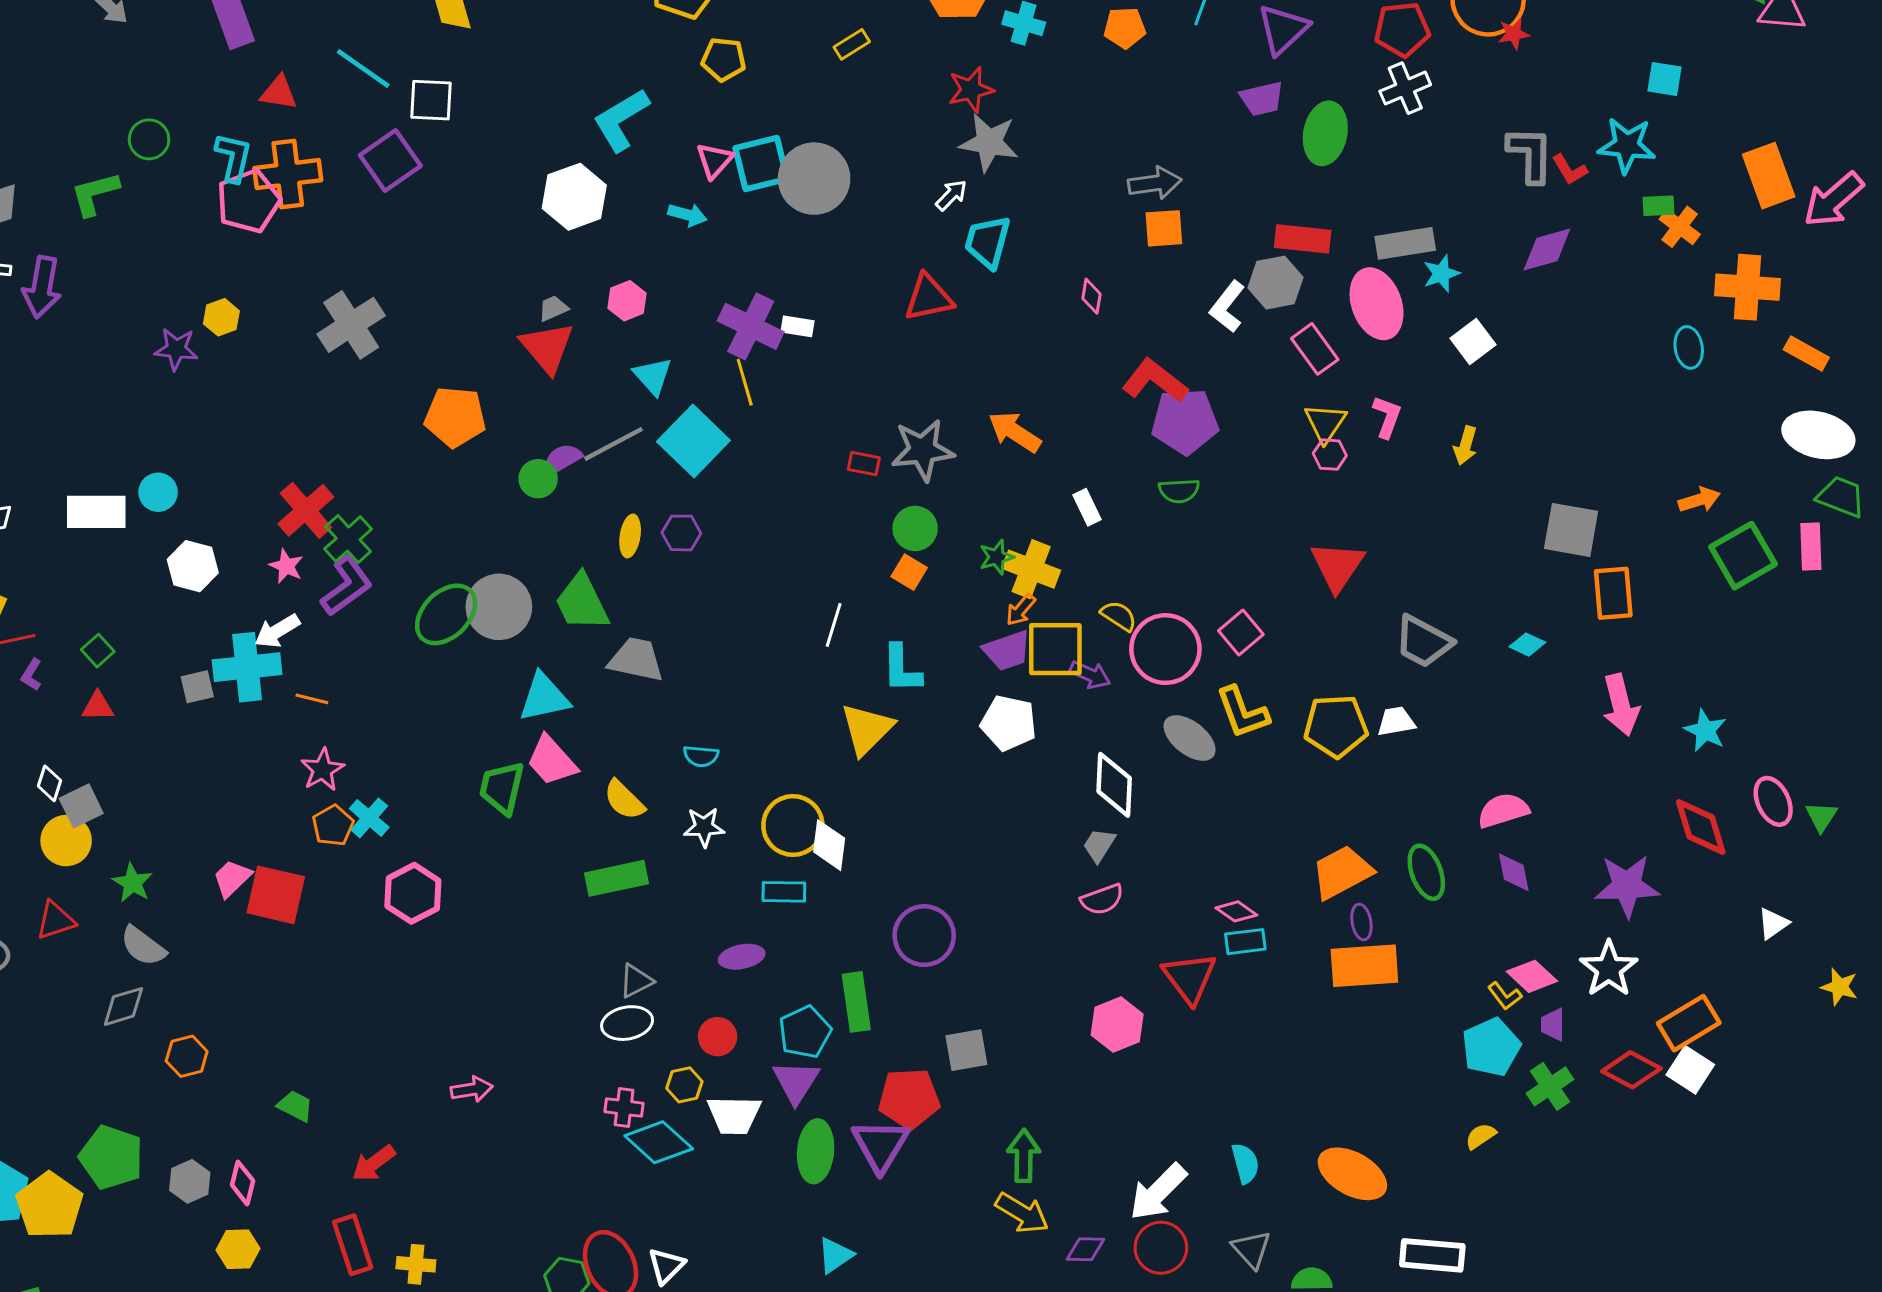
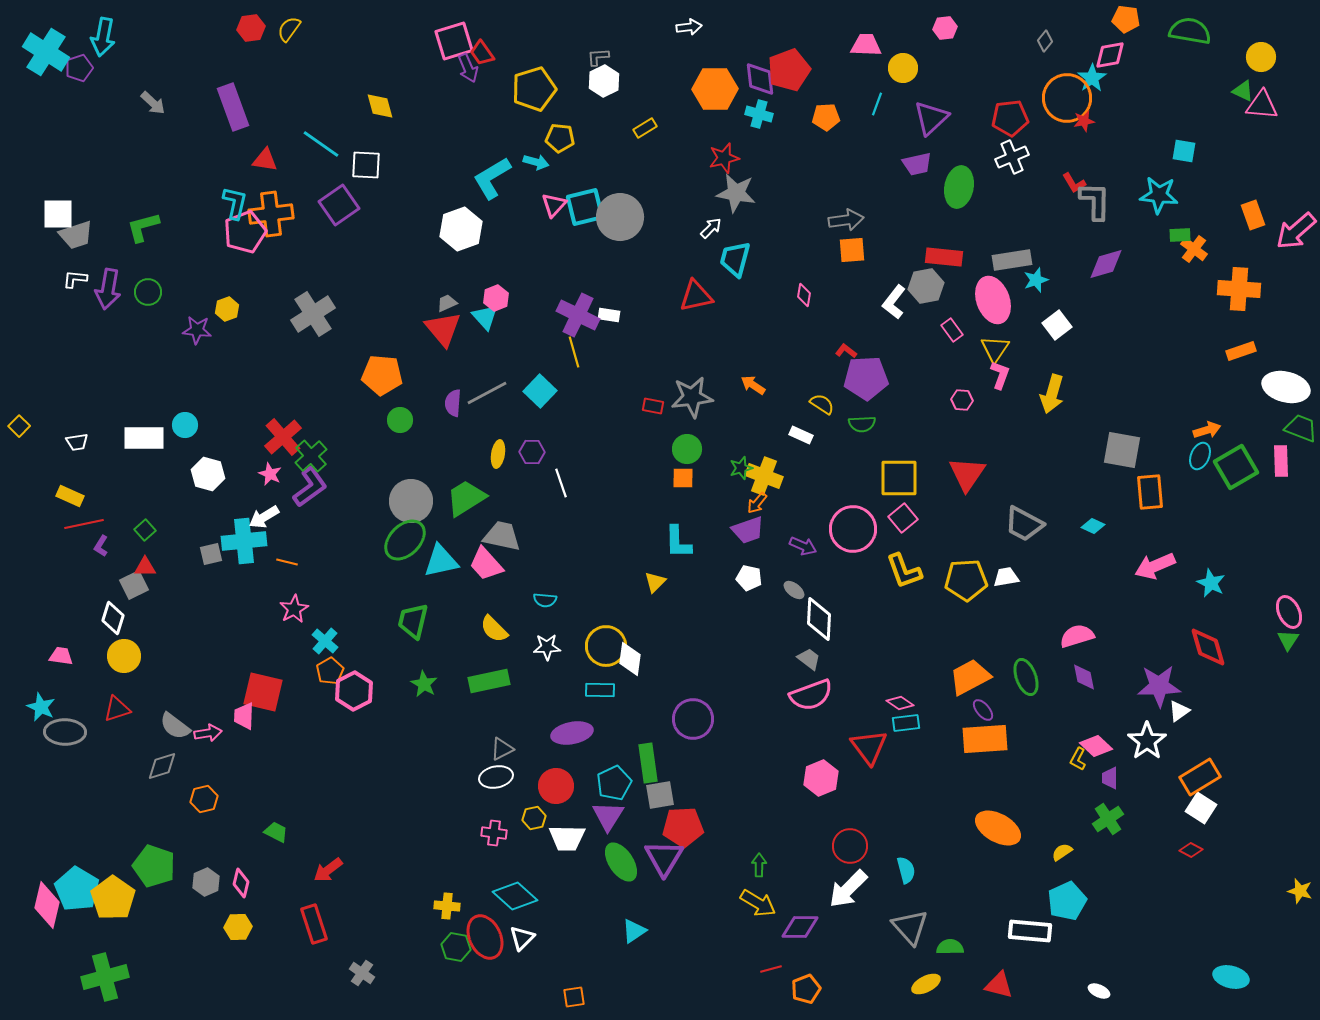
green circle: (149, 139) -> (148, 292), moved
red L-shape: (1570, 170) -> (1074, 183), moved
orange rectangle: (1769, 176) -> (1253, 215), size x0.7
cyan arrow: (687, 215) -> (536, 162), moved
cyan ellipse: (1689, 347) -> (1200, 456), moved, turned 32
pink rectangle: (1315, 349) -> (952, 330), size x0.7
orange rectangle: (1806, 353) -> (1241, 351), moved, turned -48
cyan triangle: (653, 376) -> (485, 317), moved
red L-shape: (1155, 381) -> (846, 351), size x0.5
yellow triangle: (1325, 423) -> (995, 349), moved
orange arrow: (1015, 432) -> (753, 385), size x0.7
cyan square: (693, 441) -> (540, 391), size x0.7
yellow arrow: (1466, 445) -> (1052, 394), size x1.5
purple semicircle: (562, 459) -> (453, 403), turned -56
green circle: (538, 479) -> (400, 420), moved
white rectangle: (1087, 507) -> (801, 435), turned -40
orange square: (909, 572) -> (683, 478), turned -30
green trapezoid: (582, 602) -> (466, 498), turned 84
green ellipse: (446, 614) -> (405, 540), moved
yellow semicircle: (1119, 616) -> (822, 404), moved
white line: (834, 625) -> (561, 483), moved, turned -36
yellow square: (1055, 649) -> (899, 478), moved
pink arrow: (1621, 705) -> (1155, 566), turned 81
white pentagon: (1009, 723) -> (749, 578), size x0.7
yellow triangle: (867, 729) -> (655, 582), size x0.6
gray ellipse: (1190, 738) -> (794, 590), moved, size x0.6
pink trapezoid: (552, 761) -> (486, 564), moved
white diamond: (50, 783) -> (113, 618), size x1.4
pink ellipse: (1773, 801) -> (1289, 612), moved
gray square: (81, 806) -> (134, 585), moved
orange pentagon: (333, 825) -> (330, 671), moved
gray trapezoid: (1099, 845) -> (809, 659), turned 95
pink trapezoid: (232, 878) -> (244, 716), moved, turned -44
green star: (132, 883) -> (424, 684), moved
pink semicircle: (1102, 899) -> (811, 695), size x1.5
purple ellipse: (1361, 922) -> (983, 710), turned -30
white triangle: (1773, 924) -> (1179, 711), moved
purple ellipse: (742, 957) -> (572, 733), size x1.4
yellow star: (1839, 987) -> (1300, 891), moved
yellow L-shape: (1505, 996) -> (1078, 759), turned 65
red circle: (718, 1037) -> (556, 786), size x1.4
cyan pentagon: (1491, 1047) -> (1067, 901), moved
gray square: (966, 1050) -> (660, 795), moved
red diamond: (1631, 1070) -> (1191, 850), moved, size x0.6
pink arrow: (472, 1089) -> (208, 733), moved
cyan diamond: (659, 1142) -> (515, 896), moved
green ellipse: (816, 1151) -> (621, 862), turned -39
green arrow: (1024, 1156) -> (759, 865), size x0.7
orange ellipse: (1352, 1174) -> (998, 828), moved
red circle: (1161, 1248) -> (850, 846), moved
purple diamond: (1085, 1249) -> (800, 927), size x1.4
gray triangle: (1251, 1249) -> (910, 927), size x1.4
yellow cross: (416, 1264) -> (447, 906), moved

